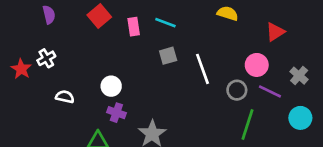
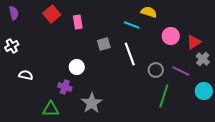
cyan line: (165, 23) -> (132, 25), moved
red triangle: (275, 32) -> (194, 42), moved
pink circle: (257, 65) -> (171, 36), moved
white circle: (111, 86) -> (77, 67), moved

